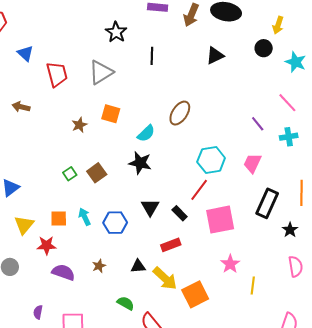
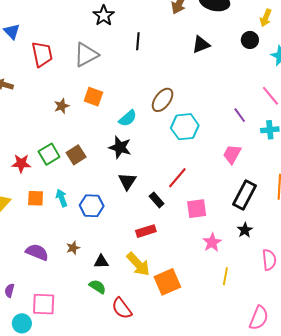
cyan hexagon: (211, 160) -> (185, 127), moved
green square: (70, 174) -> (49, 154), size x1.5
black triangle: (150, 207) -> (127, 181), moved
pink square: (220, 220) -> (197, 209), size x0.7
black star: (290, 230) -> (245, 230), moved
red star: (46, 245) -> (21, 163), moved
pink star: (230, 264) -> (212, 242), moved
black triangle: (138, 266) -> (101, 262), moved

